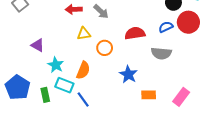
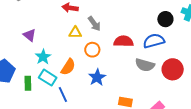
gray arrow: (101, 12) -> (94, 24), moved
red circle: (188, 22) -> (173, 69), moved
blue semicircle: (166, 27) -> (154, 41), size x1.5
blue star: (128, 74) -> (97, 77), moved

